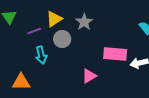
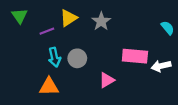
gray circle: (62, 39) -> (77, 58), moved
orange triangle: (21, 82) -> (49, 87), moved

